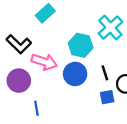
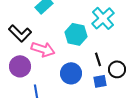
blue circle: (75, 74) -> (71, 73), moved

